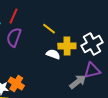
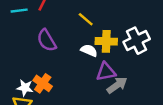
purple semicircle: (14, 37) -> (47, 40), moved, turned -54
purple triangle: (92, 70) -> (106, 72), moved

